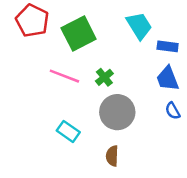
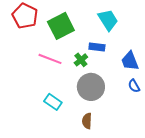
blue rectangle: (168, 46) -> (97, 47), moved

